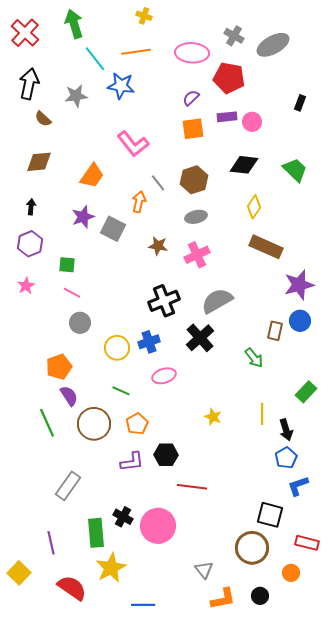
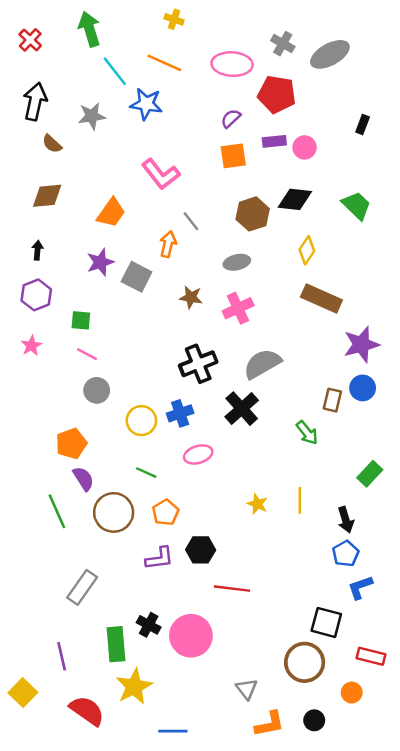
red cross: (25, 33) -> (30, 40), size x0.7
orange line: (136, 52) -> (164, 63), turned 32
brown hexagon: (194, 180) -> (253, 214), moved
yellow line: (262, 414) -> (300, 500), moved

